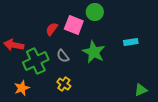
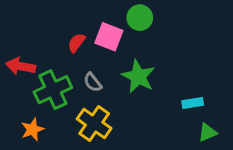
cyan rectangle: (131, 42) -> (193, 103), moved
yellow cross: (64, 84) -> (94, 124), size x1.6

